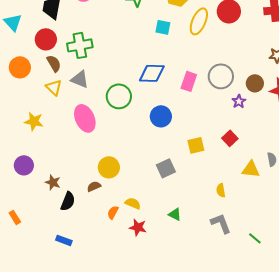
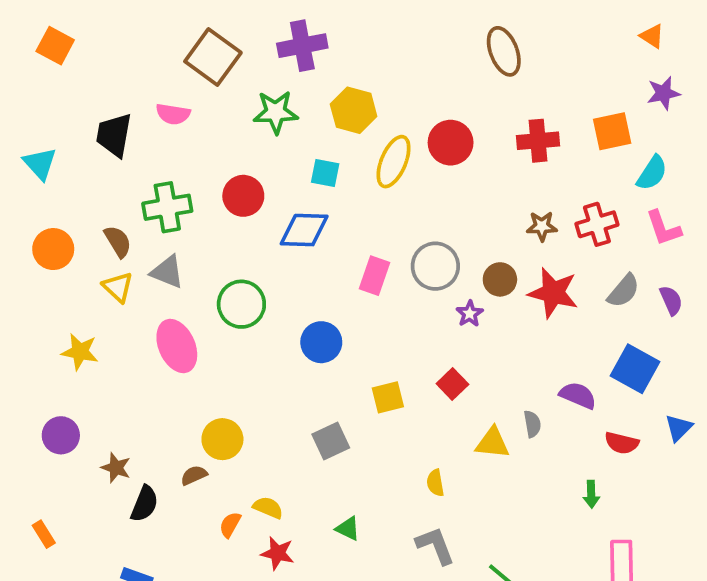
red circle: (46, 39) -> (243, 196), moved
blue diamond: (152, 73) -> (304, 230), moved

